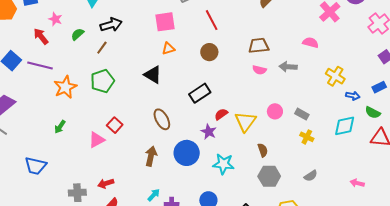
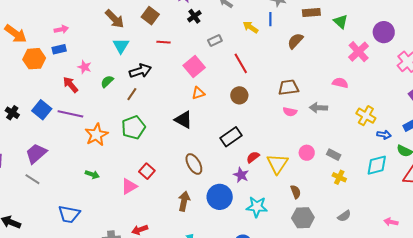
pink square: (165, 22) -> (194, 66), turned -30
green arrow: (60, 127) -> (92, 174), turned -104

